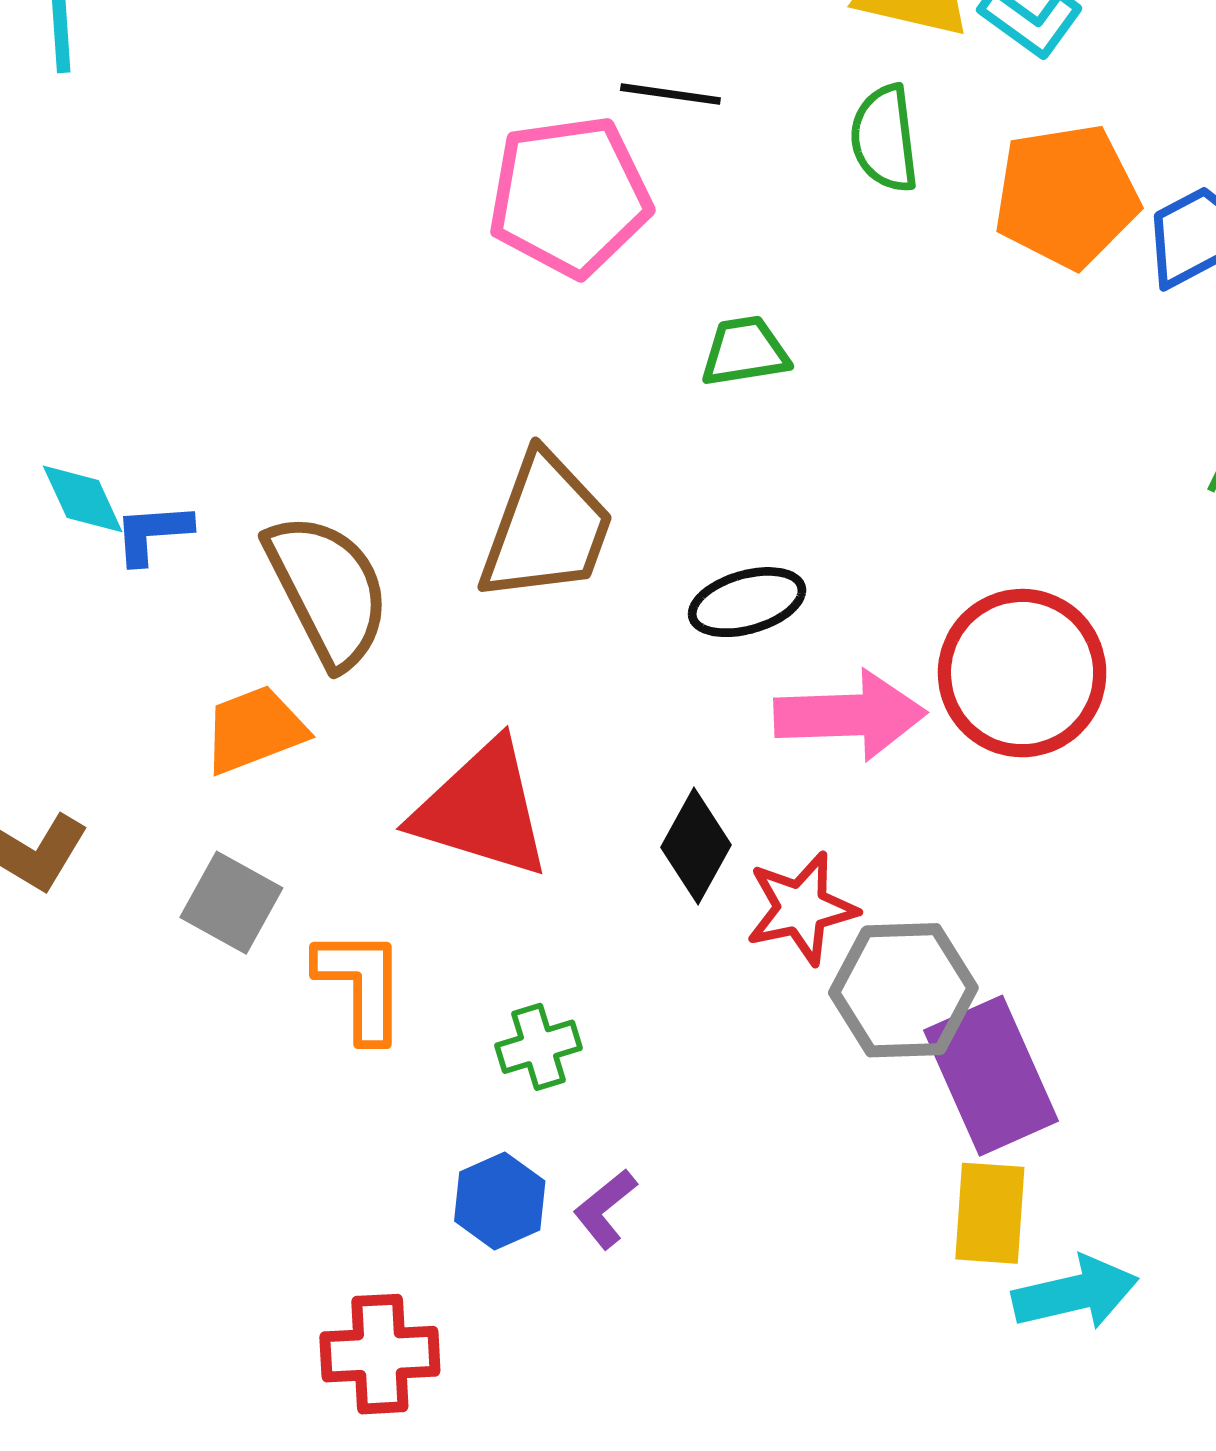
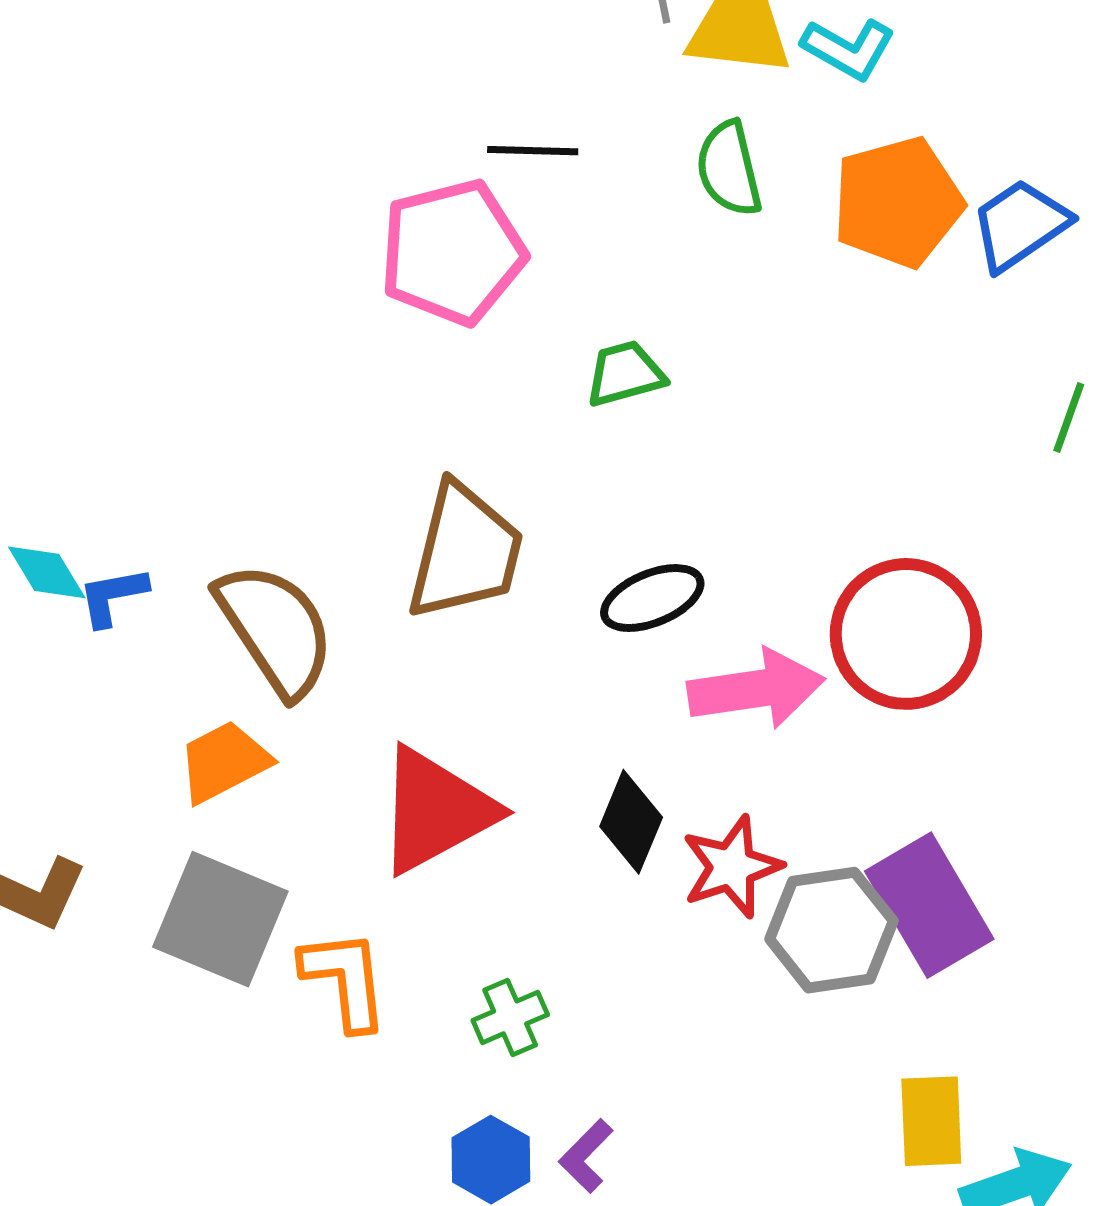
red triangle: (482, 809) -> (436, 810), turned -39
gray square: (231, 903) -> (220, 919), size x1.5
purple rectangle: (991, 1076) -> (929, 905), moved

